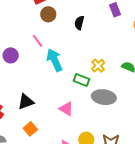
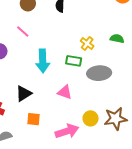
cyan arrow: (54, 60) -> (43, 61), moved, turned -145
orange square: (30, 129) -> (34, 119), turned -32

